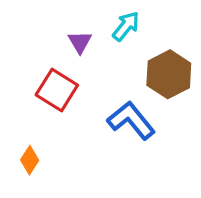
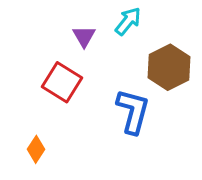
blue L-shape: (131, 120) -> (133, 111), turned 54

